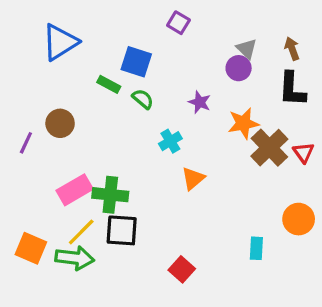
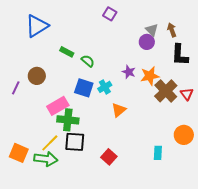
brown arrow: (292, 49) -> (172, 30), moved
blue square: (136, 62) -> (84, 88), moved
purple star: (200, 102) -> (129, 72), moved
pink rectangle: (75, 190) -> (58, 106), moved
red square: (182, 269) -> (109, 157), moved

